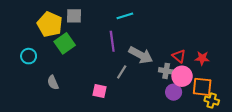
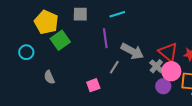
gray square: (74, 16) -> (80, 14), moved
red triangle: (179, 56) -> (168, 52), size x1.5
gray cross: (166, 71) -> (156, 66), turned 32
pink square: (99, 91) -> (93, 85), turned -32

